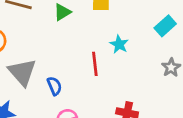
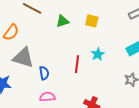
gray triangle: (22, 72) -> (23, 58), turned -45

